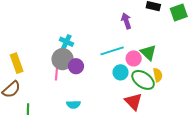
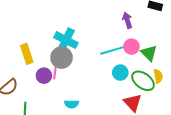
cyan cross: (66, 42) -> (66, 40), size x1.6
pink circle: (134, 58) -> (131, 47), moved
yellow rectangle: (17, 63) -> (27, 54), moved
purple circle: (76, 66) -> (44, 76), moved

